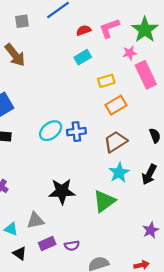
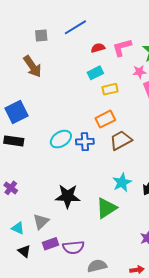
yellow rectangle: (106, 81) -> (110, 89), moved
orange rectangle: (116, 105) -> (105, 119), moved
brown trapezoid: (116, 142) -> (121, 140), moved
gray triangle: (35, 220) -> (41, 222), turned -36
purple semicircle: (72, 246) -> (73, 247), size x1.5

